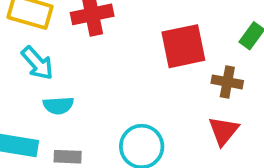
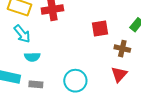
red square: (183, 46) -> (100, 29), size x0.7

